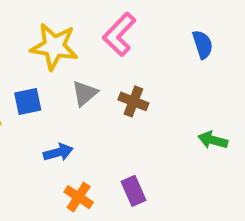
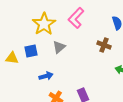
yellow star: (54, 47) -> (44, 24), turned 30
brown cross: (133, 101) -> (104, 45), moved

